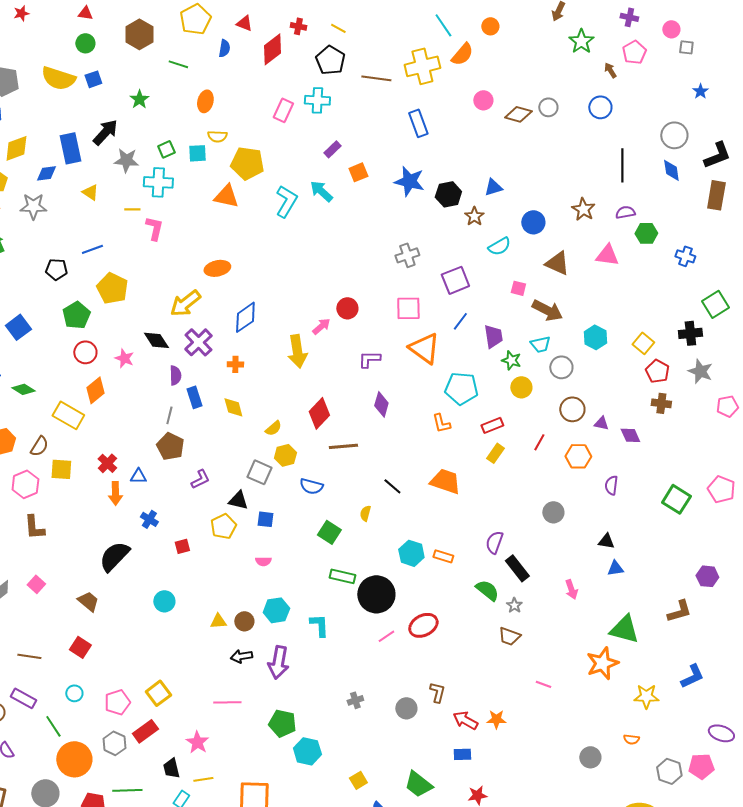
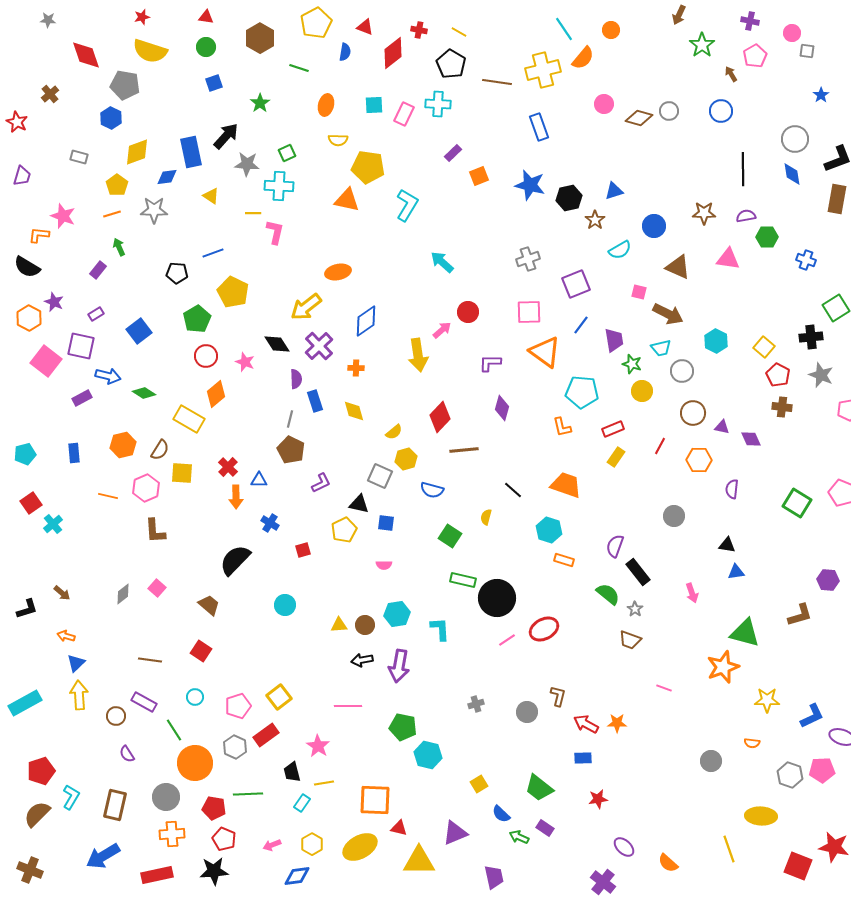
yellow semicircle: (58, 78) -> (150, 51), moved
cyan square: (197, 153) -> (374, 105), moved
cyan arrow: (321, 191) -> (442, 262), moved
brown star: (583, 209) -> (704, 213), turned -30
cyan hexagon: (411, 553) -> (549, 530), moved
blue L-shape: (692, 676) -> (812, 716), moved

